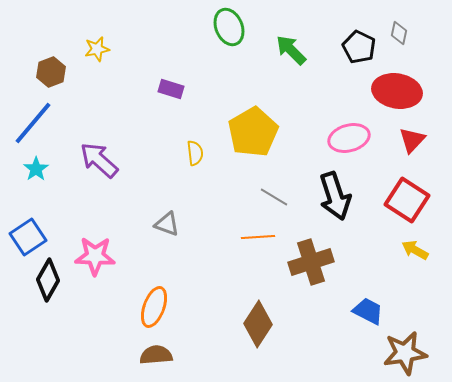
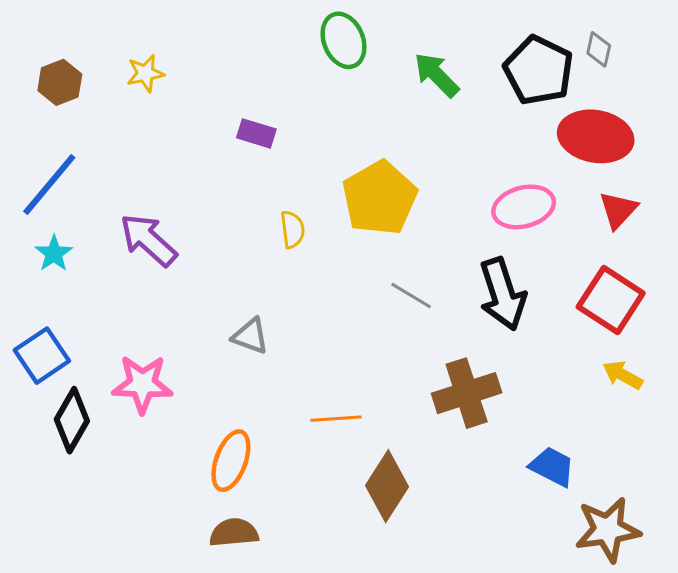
black pentagon: (359, 47) -> (539, 70), size x1.4
brown hexagon: (51, 72) -> (60, 82), moved
orange line: (258, 237) -> (336, 419), moved

